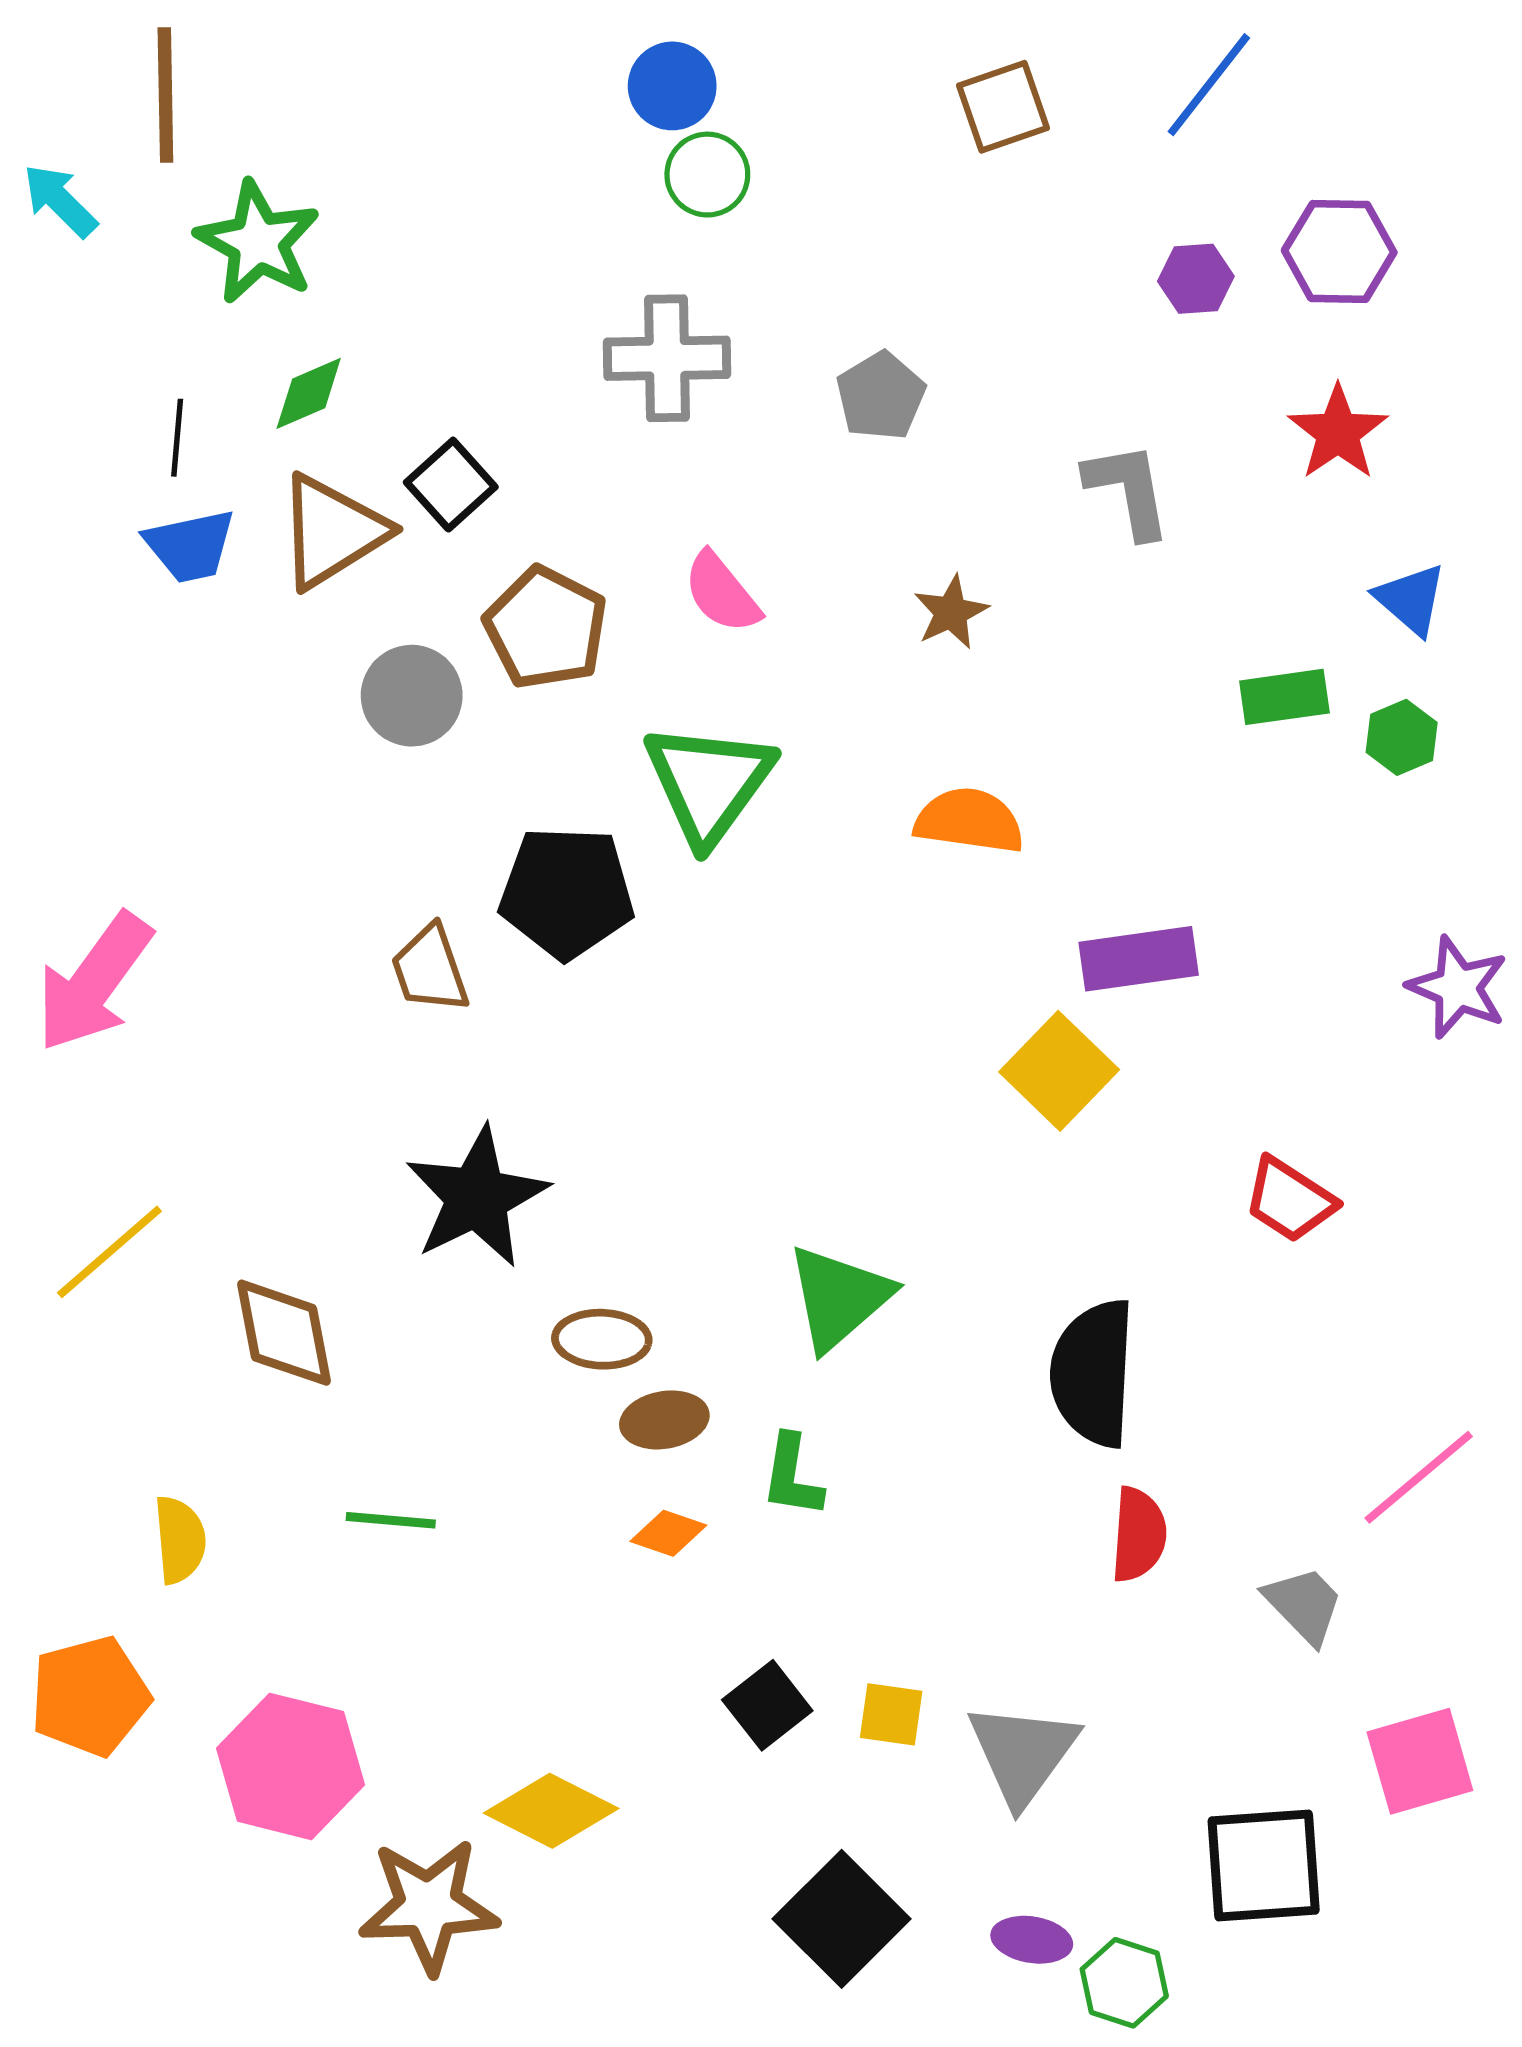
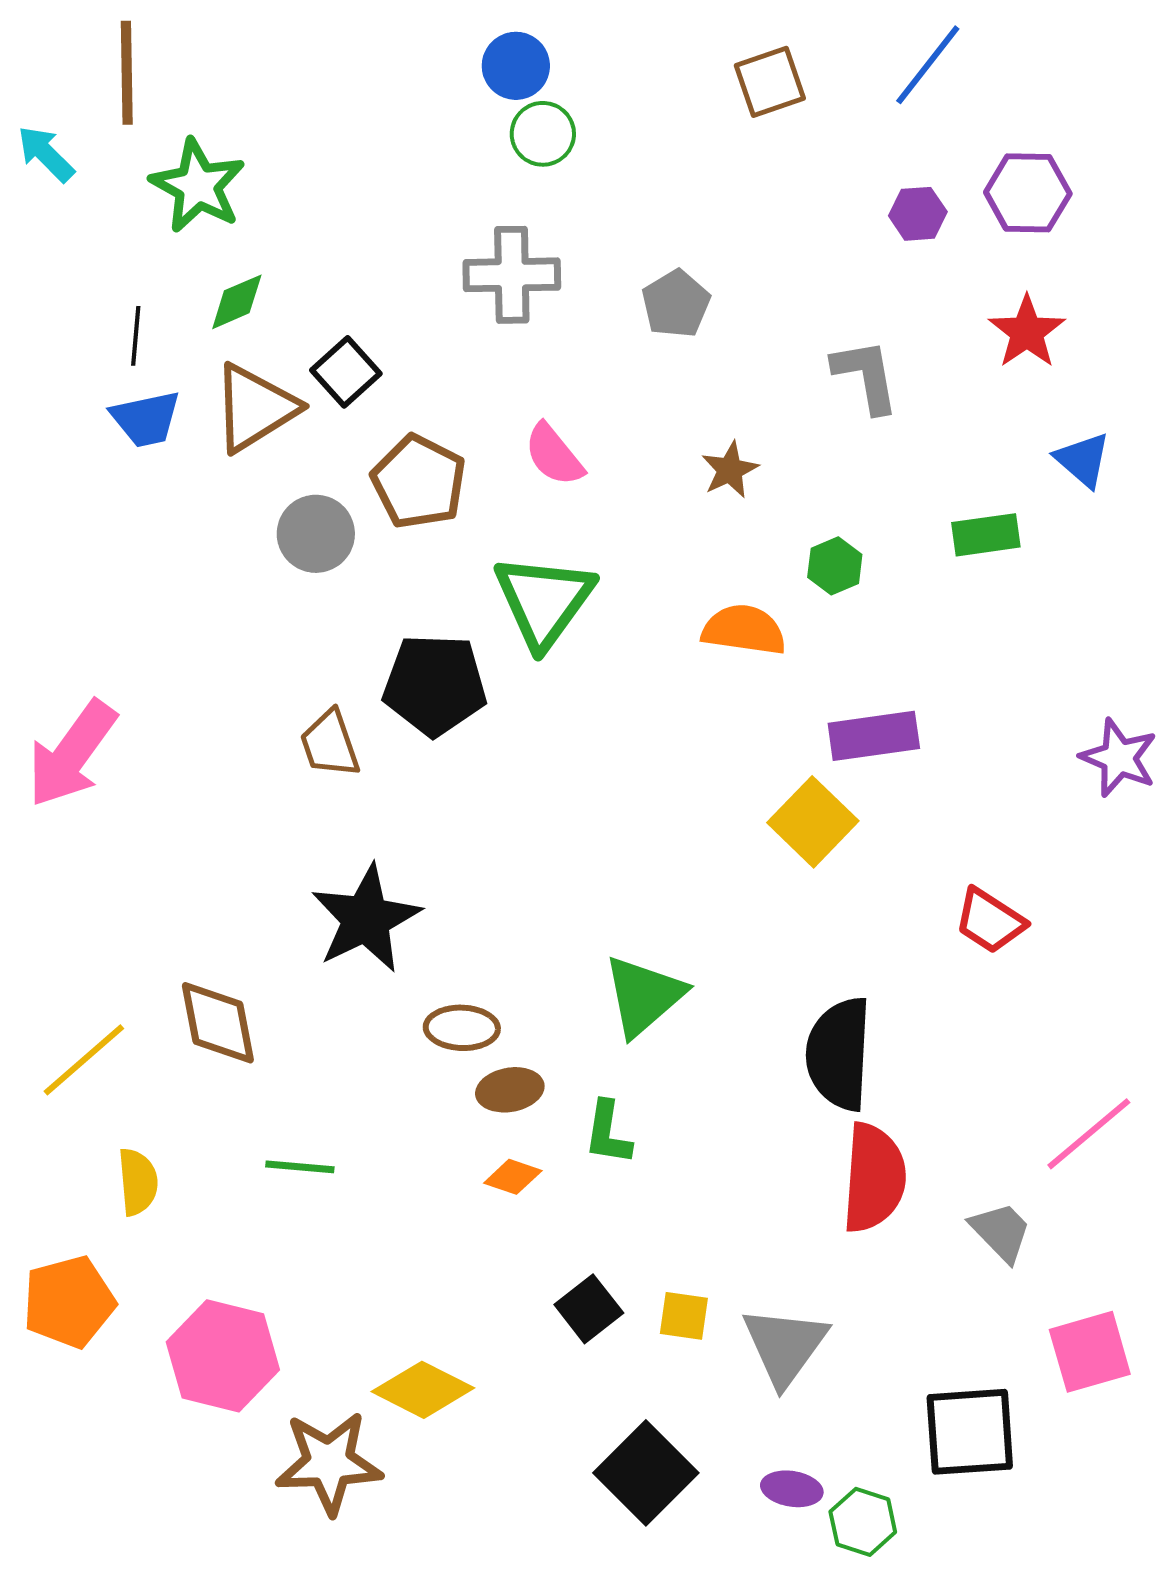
green hexagon: (1402, 737) -> (835, 566), moved
yellow line: (109, 1252) -> (84, 1060), moved
red semicircle: (1139, 1535) -> (874, 1178), size x1.5

